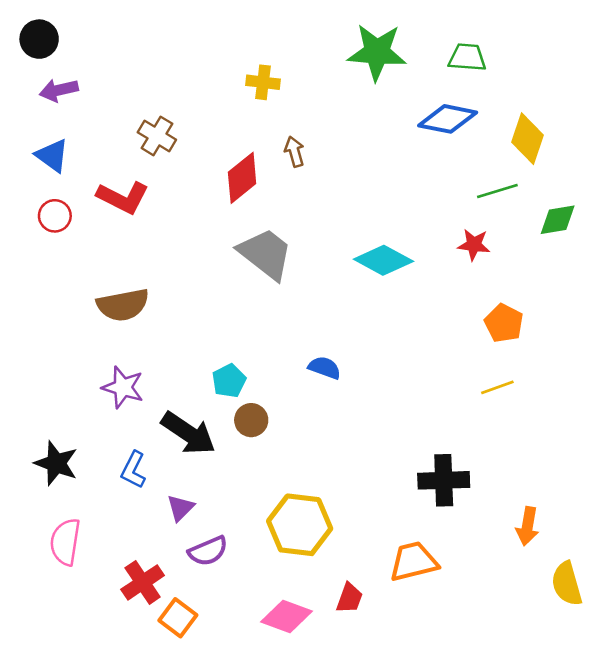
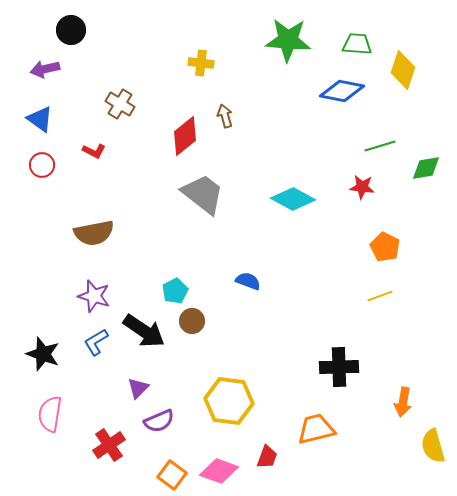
black circle: (39, 39) -> (71, 30), moved
yellow diamond: (527, 139) -> (403, 70), moved
red L-shape: (123, 197) -> (94, 151), size x0.6
blue L-shape: (133, 470) -> (96, 342), moved, turned 32
orange square: (178, 618) -> (172, 475), moved

